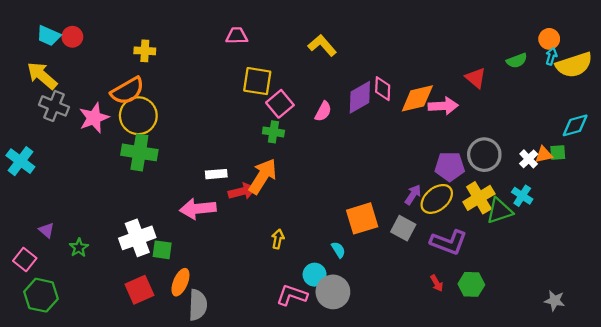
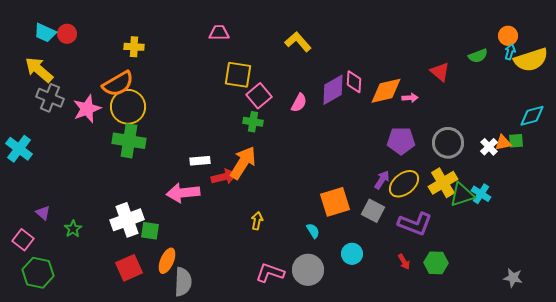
pink arrow: (443, 106) -> (410, 98), size x0.6
purple pentagon: (450, 167) -> (401, 141), moved
cyan cross: (522, 196) -> (481, 194), moved
cyan circle: (315, 275) -> (352, 254), moved

